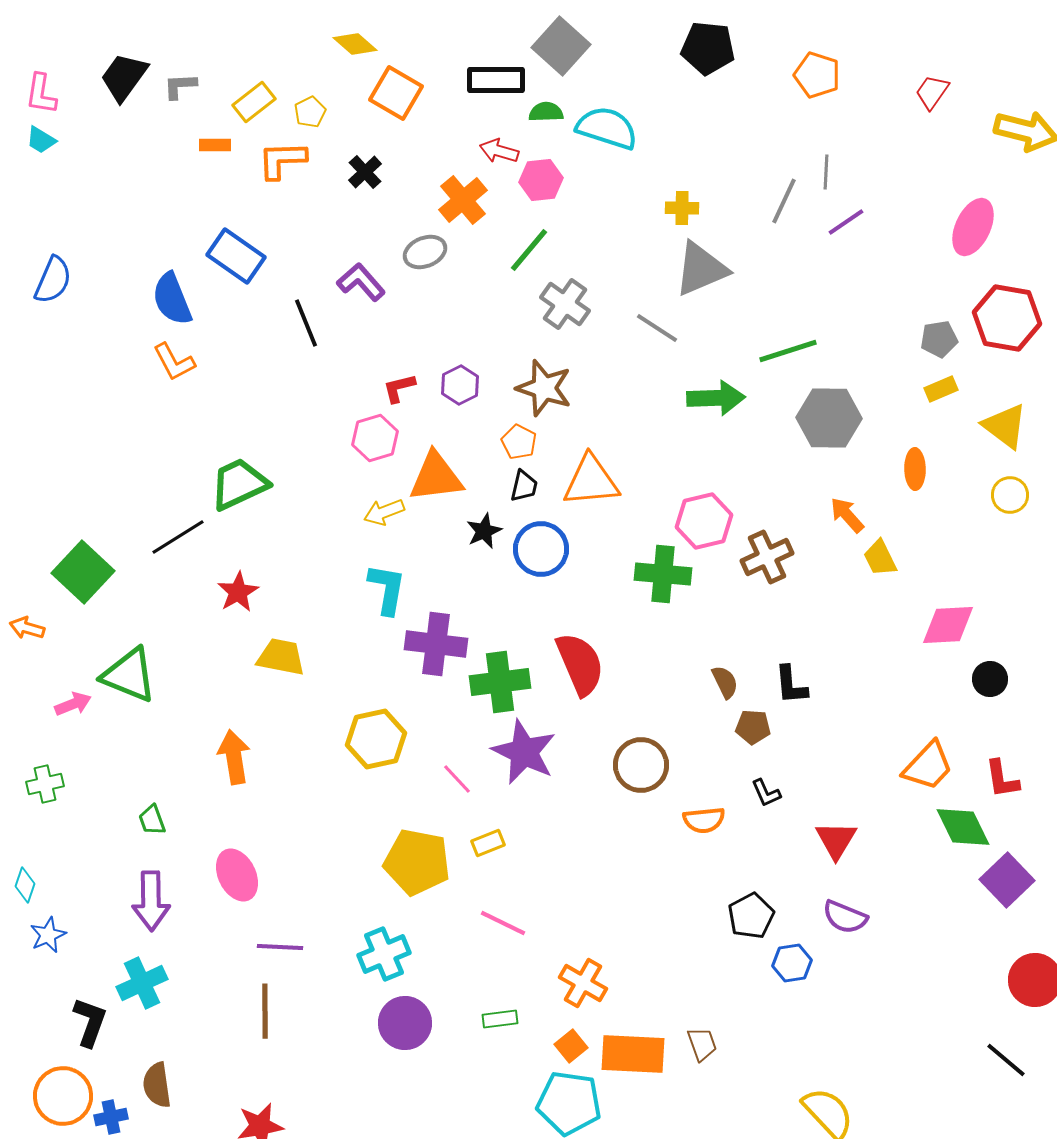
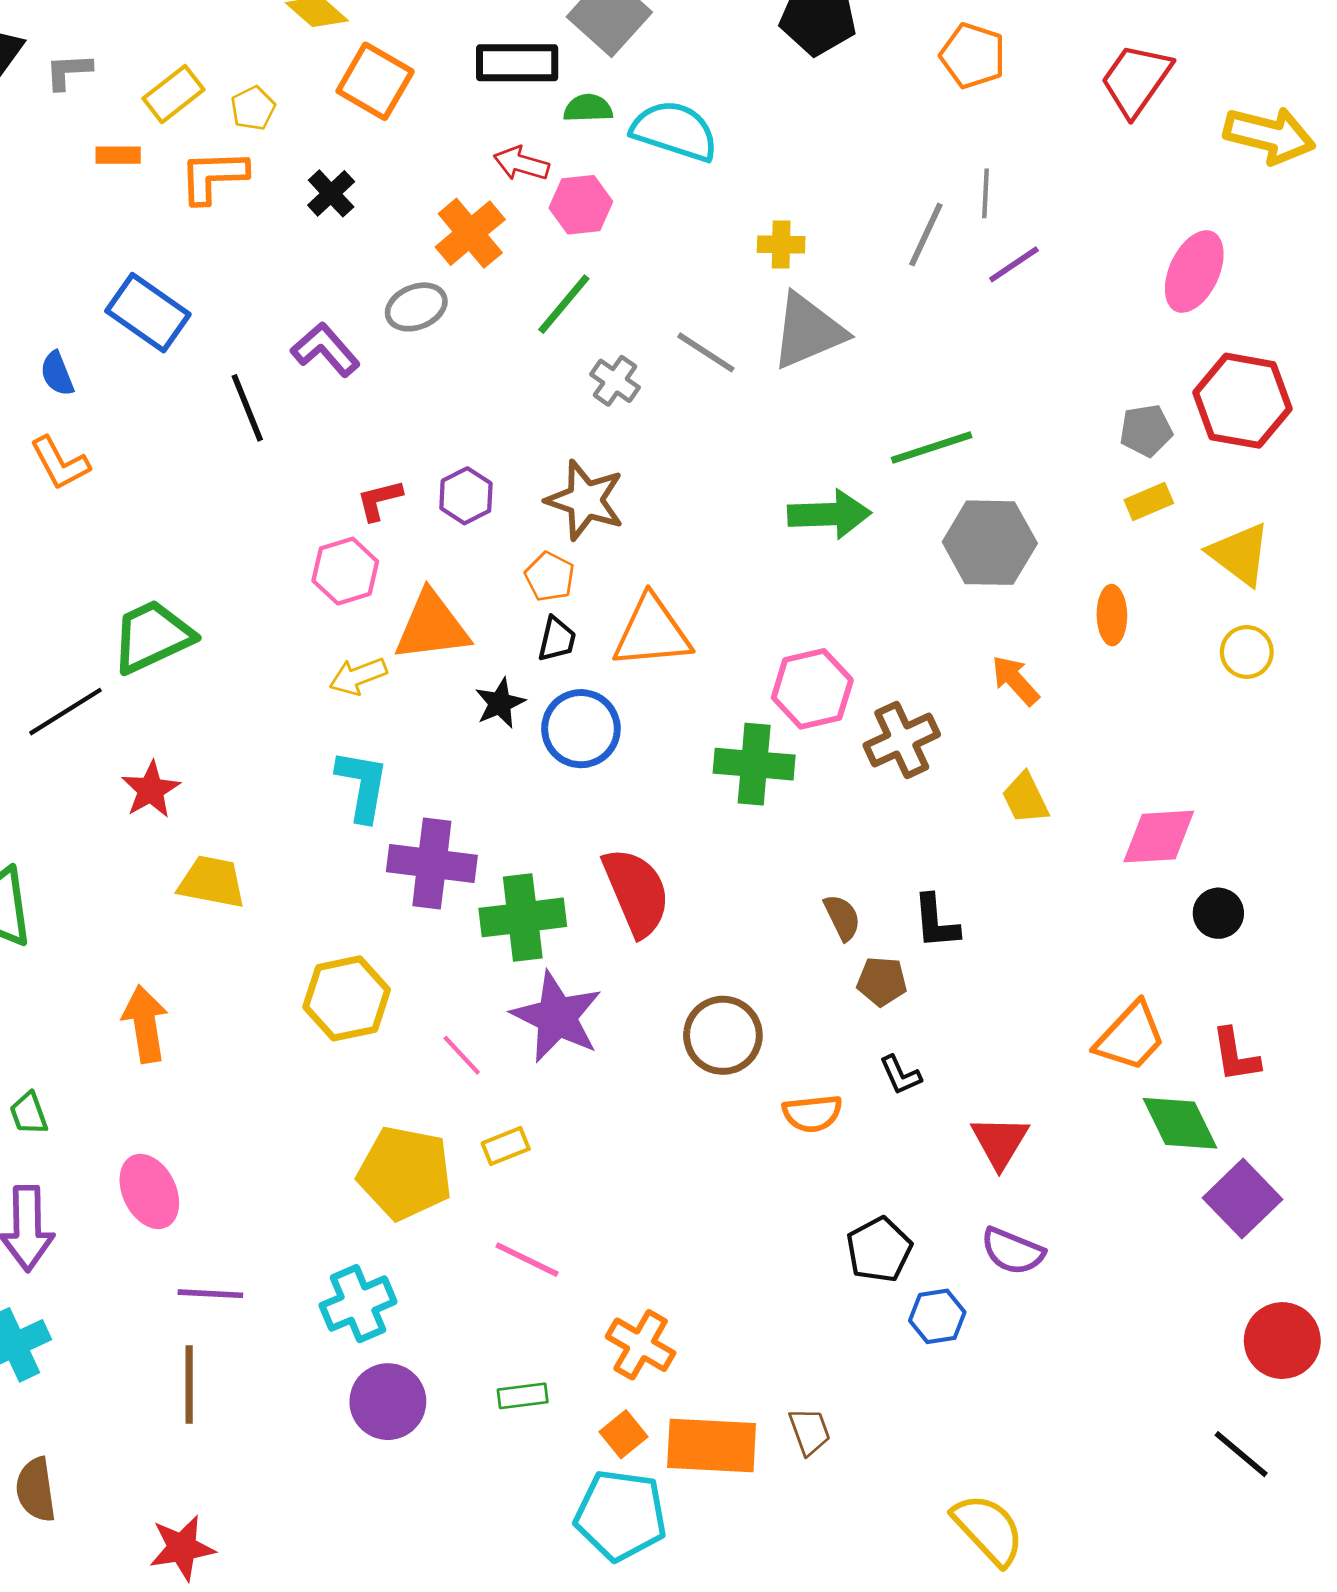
red trapezoid: (932, 92) -> (1136, 80), size x1.5
blue semicircle: (172, 299) -> (57, 374), size x0.6
gray cross: (565, 304) -> (615, 381), size x0.7
gray line: (657, 328) -> (706, 352), moved
yellow trapezoid: (880, 558) -> (1025, 798), moved

